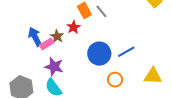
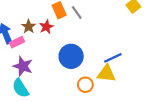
brown star: (57, 36) -> (29, 27), moved
blue line: (126, 52) -> (113, 58), moved
yellow triangle: (153, 76) -> (106, 73), moved

